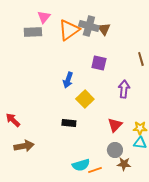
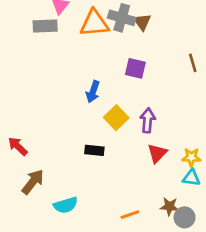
orange triangle: (69, 30) -> (94, 23), turned 30
purple arrow: (124, 89) -> (148, 120), moved
brown arrow: (24, 146) -> (33, 182), turned -42
gray circle: (115, 150) -> (185, 217), moved
cyan semicircle: (81, 165) -> (66, 205), moved

